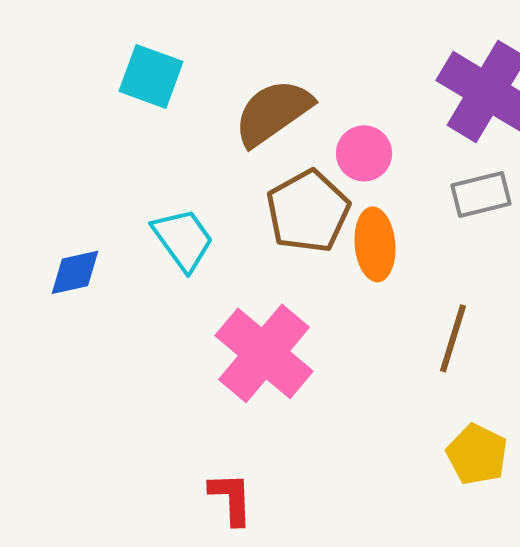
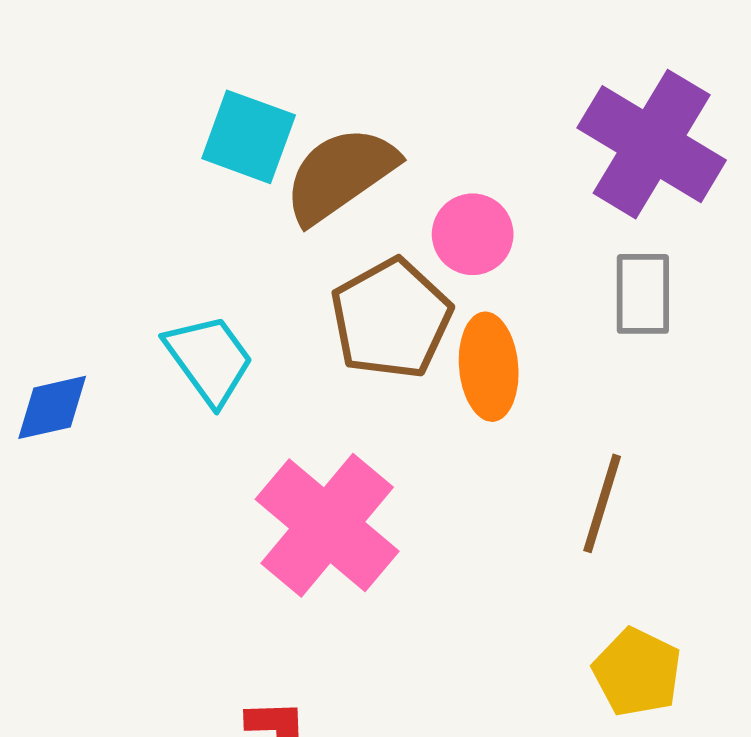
cyan square: (151, 76) -> (249, 137), moved
gray rectangle: (481, 194) -> (643, 294), turned -76

